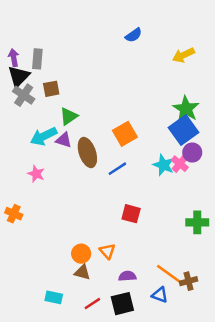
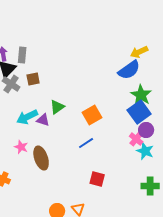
blue semicircle: (134, 35) -> (129, 70), moved, size x1.6
green triangle: (69, 116) -> (57, 107), moved
brown ellipse: (87, 152) -> (41, 158), moved
cyan star: (164, 165) -> (145, 151), moved

